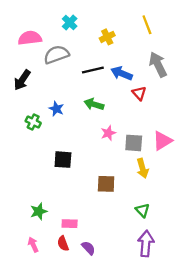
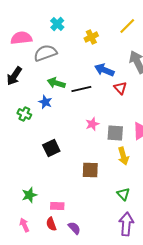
yellow line: (147, 25) -> (127, 26), turned 66
black line: (93, 70) -> (81, 89), moved
green arrow: (94, 104) -> (56, 83), moved
black square: (63, 160) -> (51, 148), turned -30

